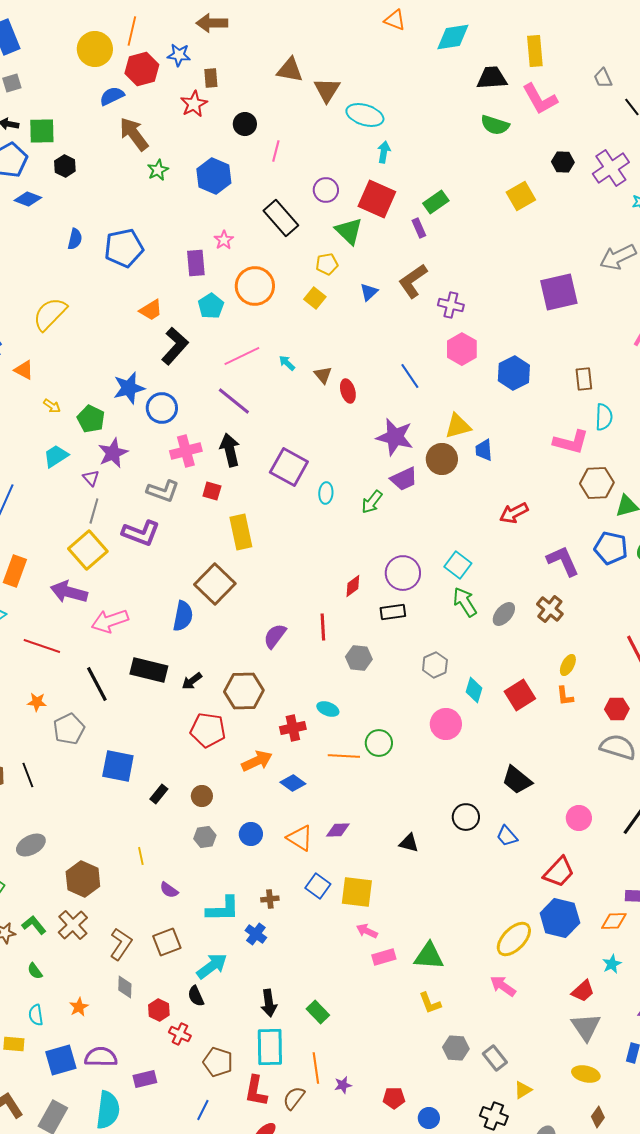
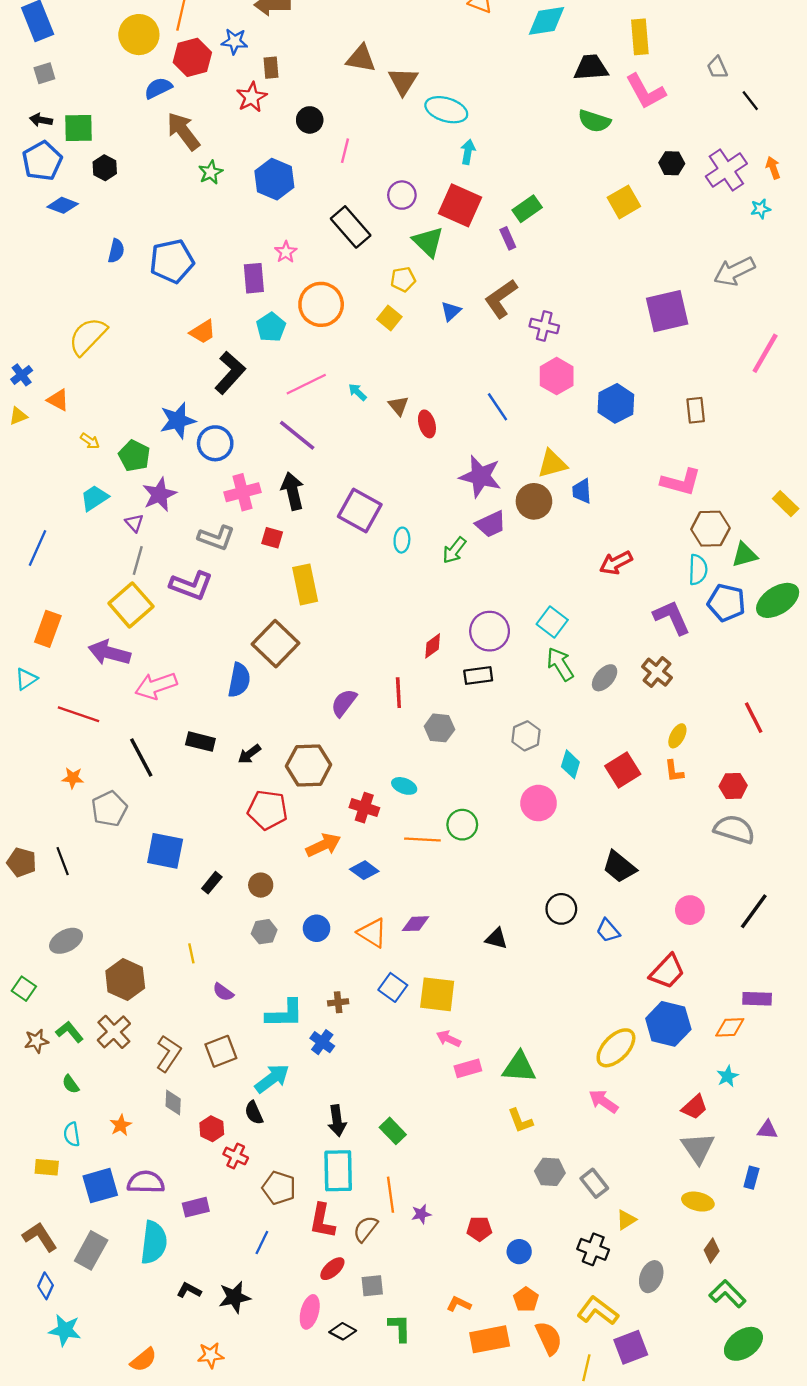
cyan semicircle: (604, 417) -> (698, 570), moved
black rectangle: (149, 670) -> (200, 742), size x0.7
red cross: (293, 728) -> (364, 808), turned 30

